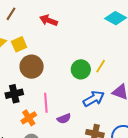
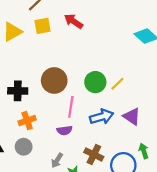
yellow square: (19, 44) -> (42, 26), moved
brown circle: (32, 67) -> (54, 80), moved
pink line: (46, 103) -> (71, 107), moved

